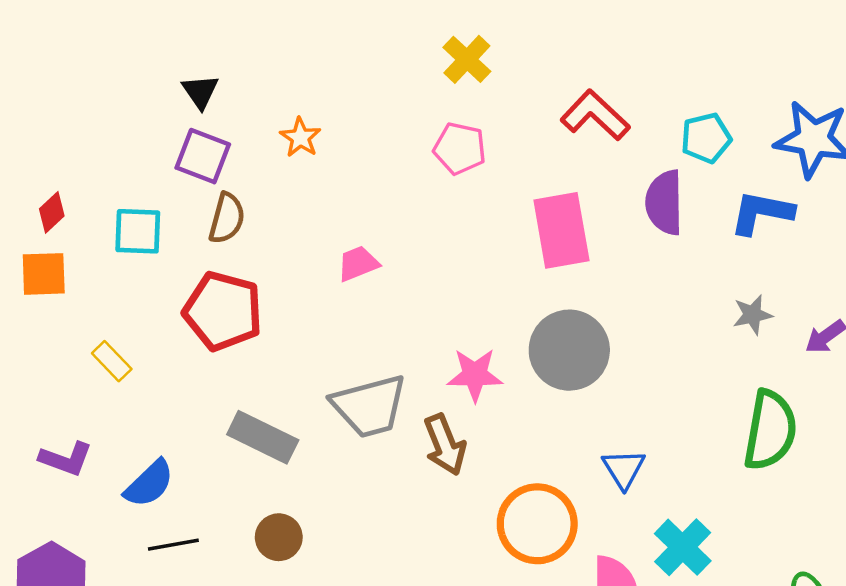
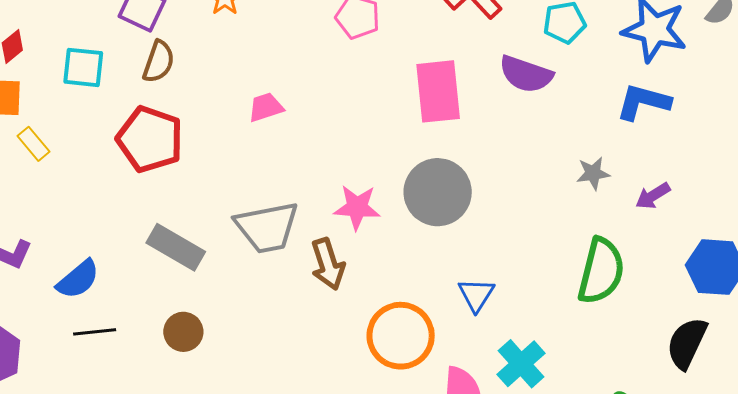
purple semicircle: (664, 203) -> (526, 74), turned -74
blue L-shape: (762, 213) -> (643, 102), moved
yellow rectangle: (112, 361) -> (33, 144), moved

